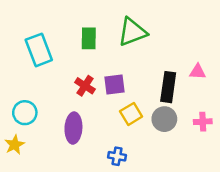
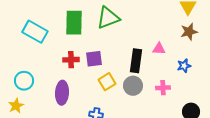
green rectangle: (89, 38) -> (74, 23), size x1.4
cyan rectangle: (39, 50) -> (35, 32), turned -40
red cross: (85, 86) -> (71, 60), turned -35

